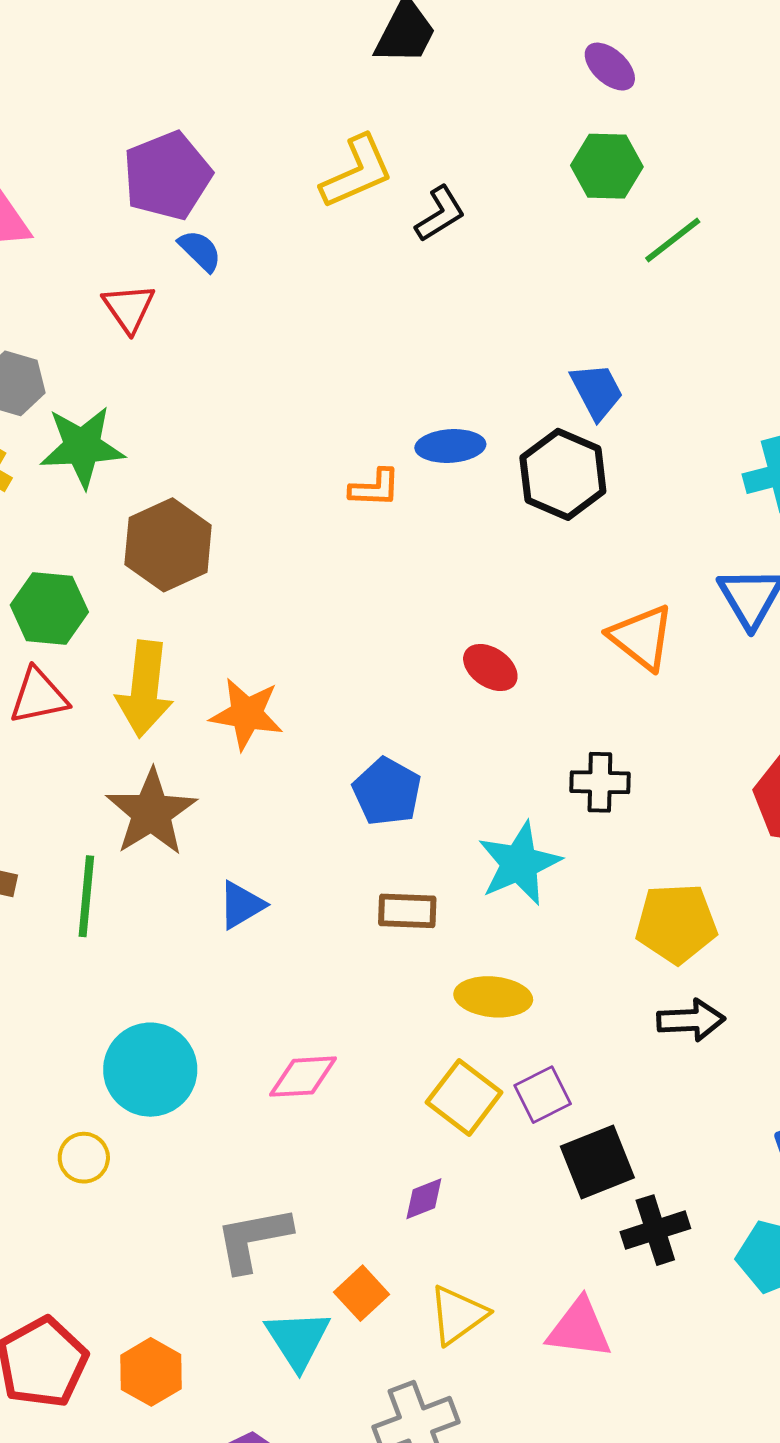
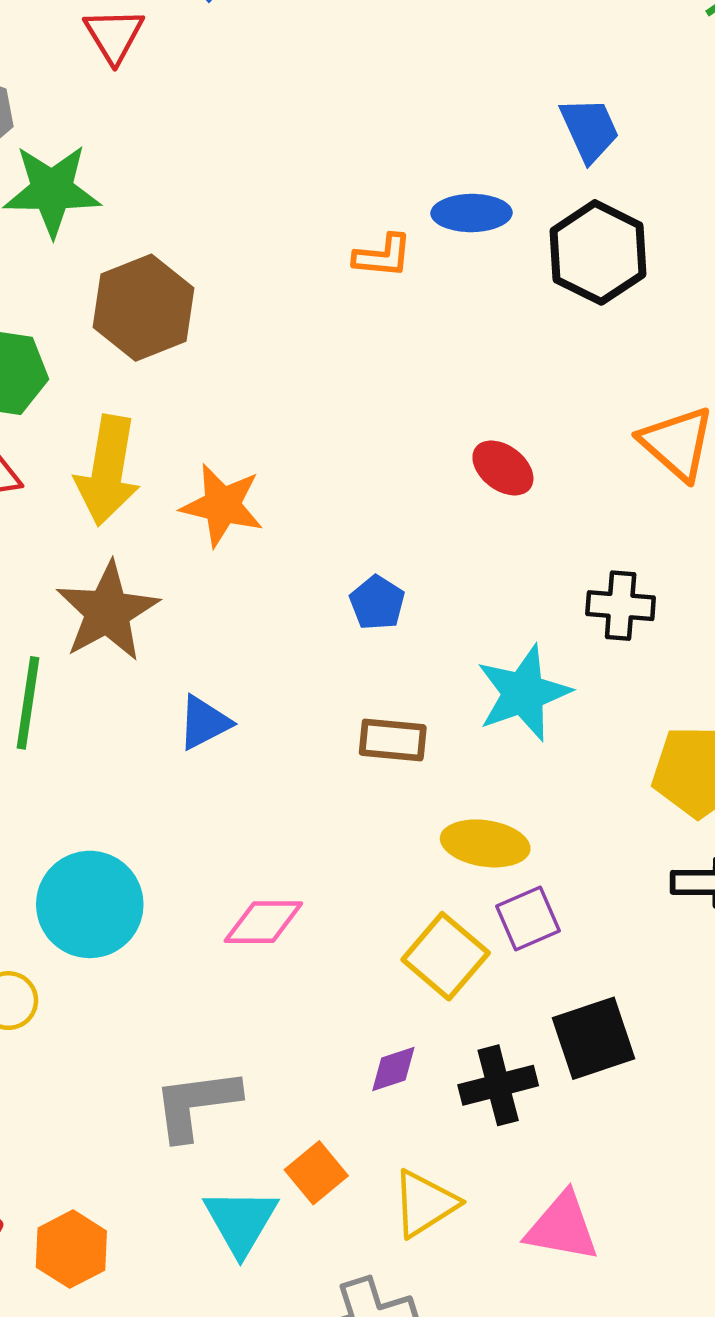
blue trapezoid: (597, 391) -> (590, 129), moved
blue pentagon: (387, 792) -> (377, 603), size x0.7
purple square: (543, 1095) -> (528, 918), moved
black cross: (655, 1230) -> (498, 1085), moved

